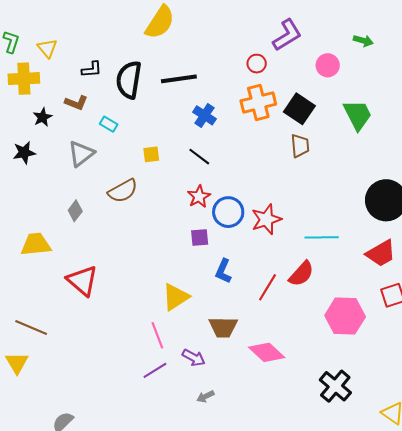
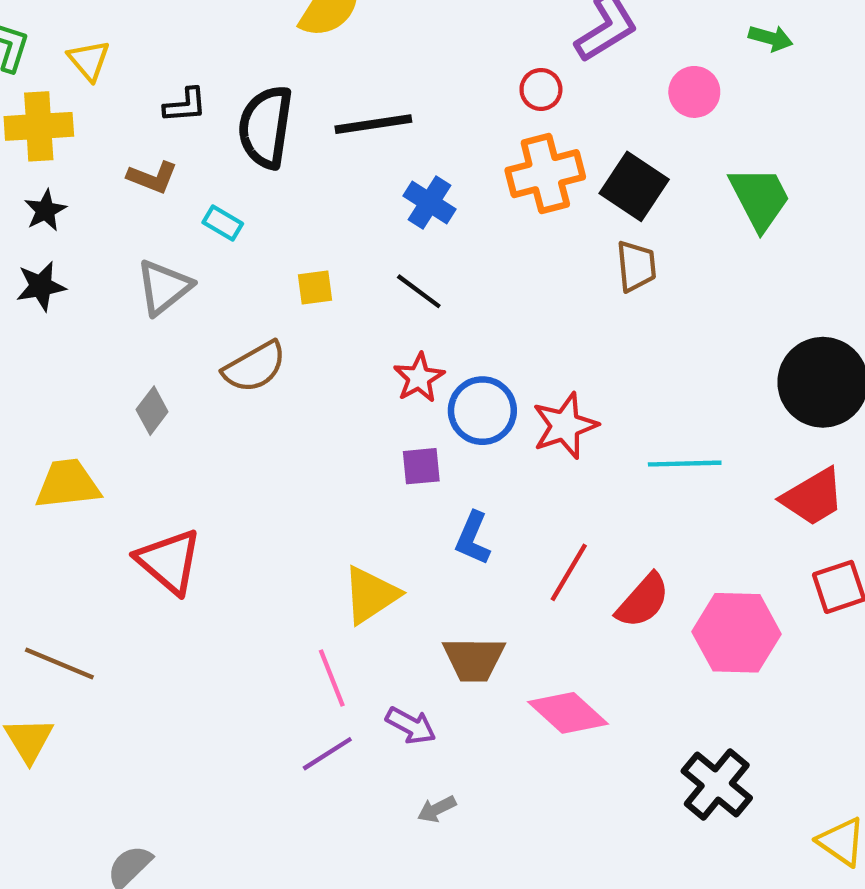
black star: (43, 117) -> (45, 210), moved
red semicircle: (301, 274) -> (643, 601), moved

